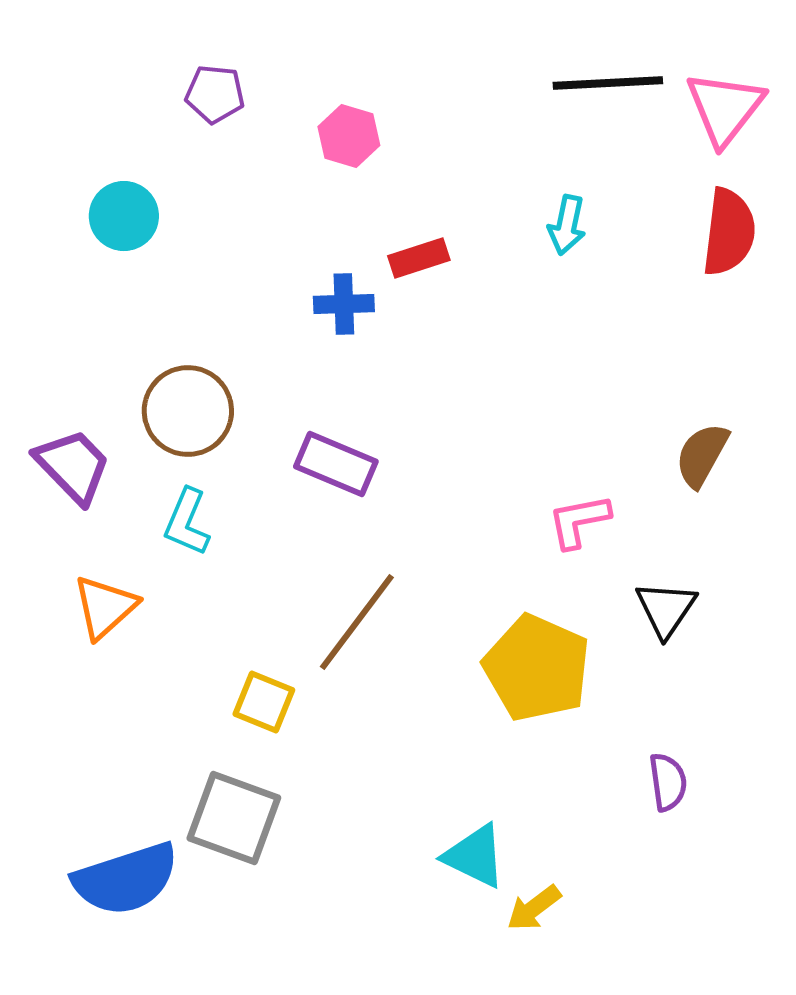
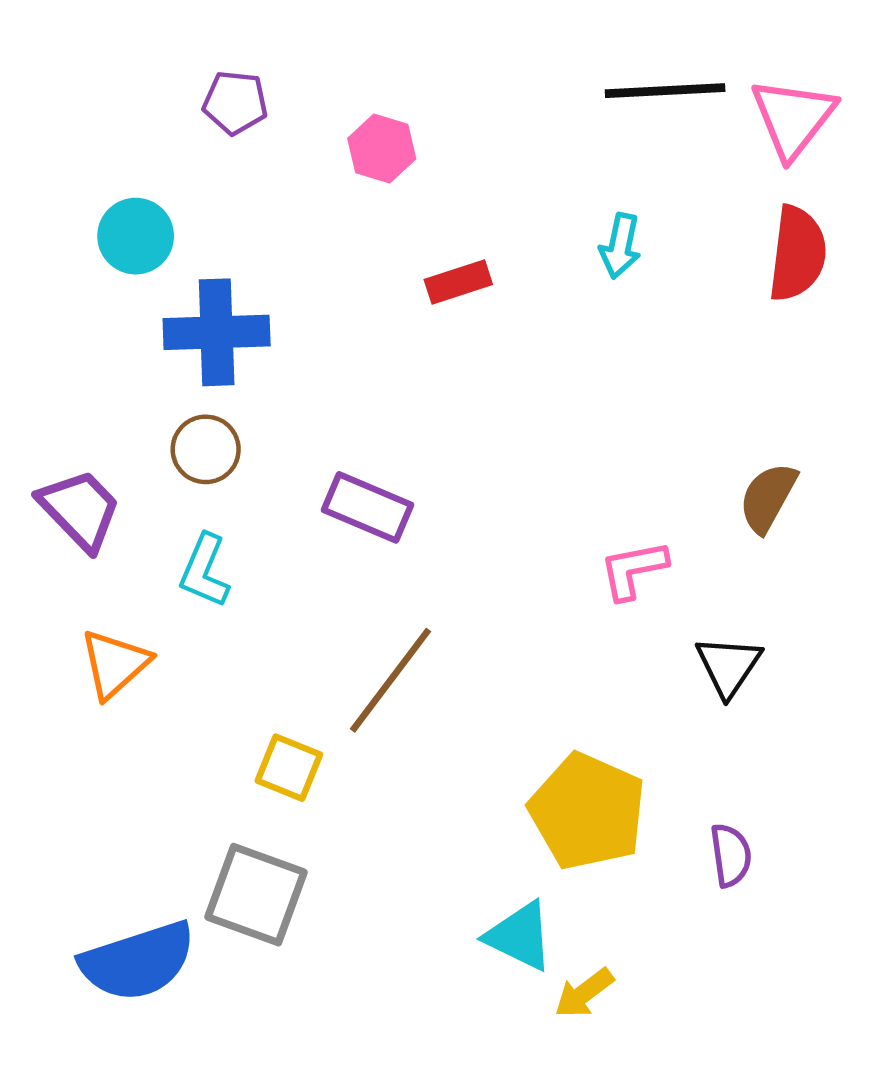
blue cross: (344, 304) -> (217, 332), moved, size x1.6
brown circle: (188, 411) -> (206, 449), size x0.7
yellow pentagon: (537, 668) -> (587, 811), moved

